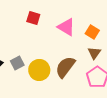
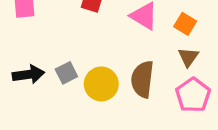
brown semicircle: (65, 67) -> (142, 79), turned -30

